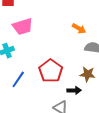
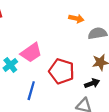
pink trapezoid: (23, 27) -> (31, 53), moved

